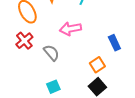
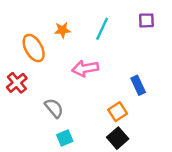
red cross: (24, 41) -> (17, 83), moved
gray semicircle: (51, 53) -> (54, 108), moved

